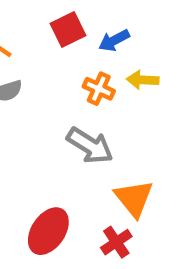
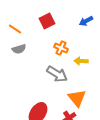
blue arrow: (114, 40) -> (86, 21), moved
yellow arrow: (143, 80) -> (81, 61), moved

